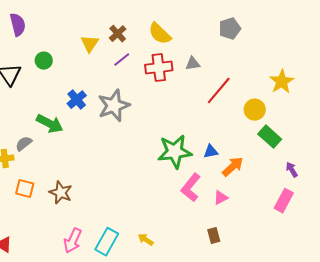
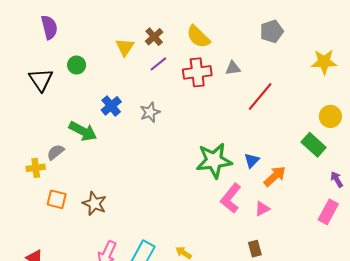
yellow star: (282, 82) -> (324, 62), moved, turned 30
gray star: (114, 106) -> (150, 112), size x0.6
yellow circle: (255, 110) -> (330, 116), moved
blue triangle: (211, 152) -> (252, 160), turned -35

